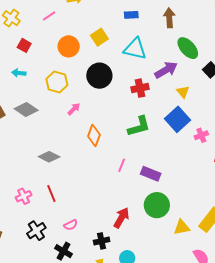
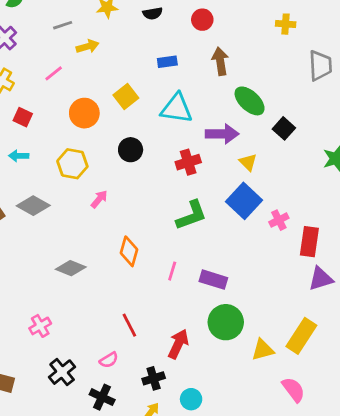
purple arrow: (166, 70) -> (222, 134), turned 35
black circle: (99, 76) -> (131, 150), size x0.7
orange diamond: (94, 135) -> (129, 251), moved
red line: (51, 194) -> (129, 325), moved

